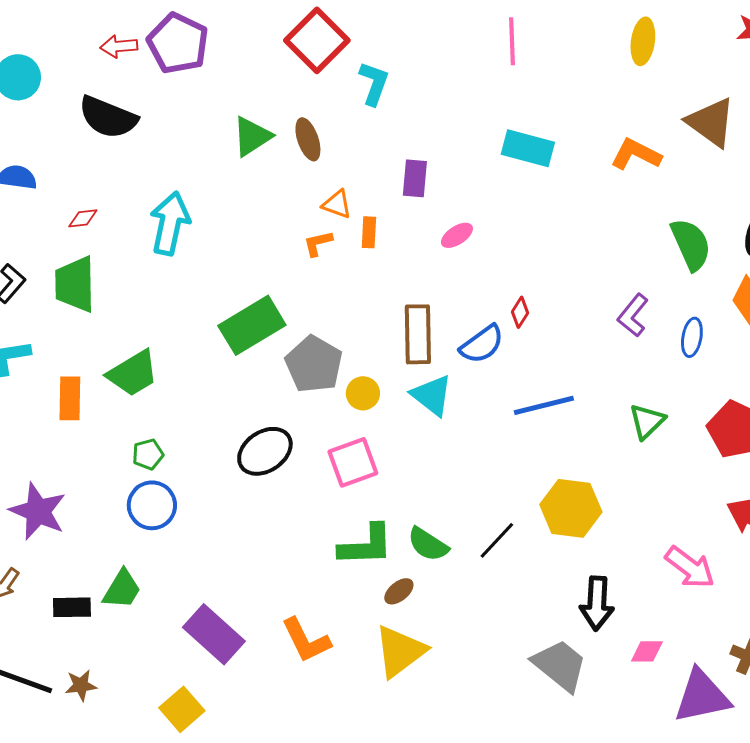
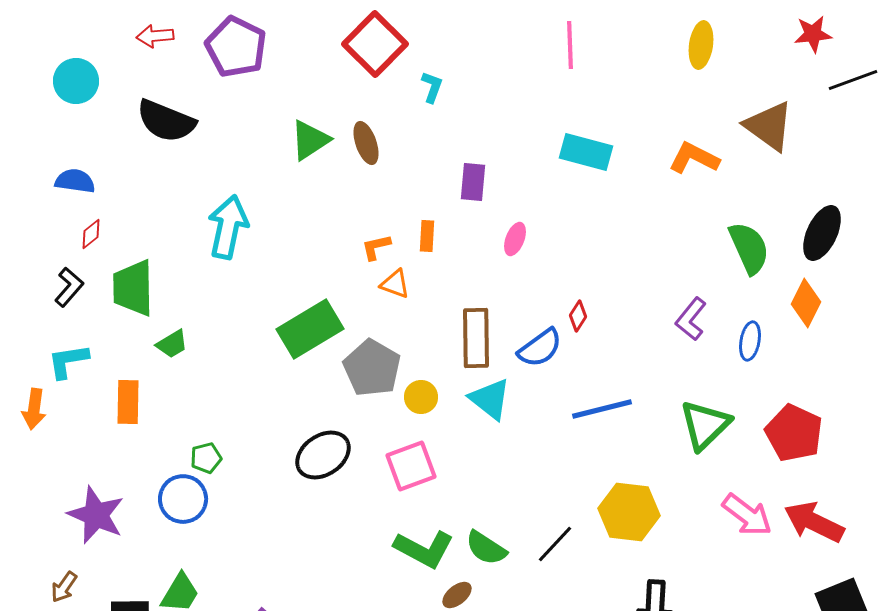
red arrow: (119, 46) -> (155, 36), moved
cyan L-shape: (374, 83) -> (432, 87), size x0.7
orange triangle: (337, 204) -> (395, 284), moved
red diamond: (83, 218) -> (91, 234), moved, turned -32
pink ellipse: (457, 235) -> (515, 239), turned -36
green trapezoid: (133, 373) -> (172, 344), moved, size x0.6
green triangle: (647, 421) -> (705, 425), size x1.4
blue circle: (152, 505) -> (183, 499), moved
green L-shape: (366, 545) -> (424, 549), turned 30
pink arrow: (690, 567) -> (747, 515), moved

